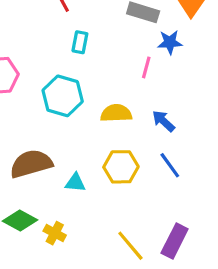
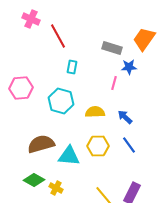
cyan triangle: (75, 183) -> (69, 156), size x1.6

